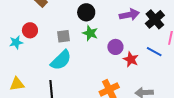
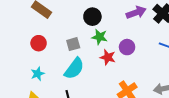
cyan star: (16, 42) -> (38, 74), moved
red star: (131, 59) -> (108, 57), moved

